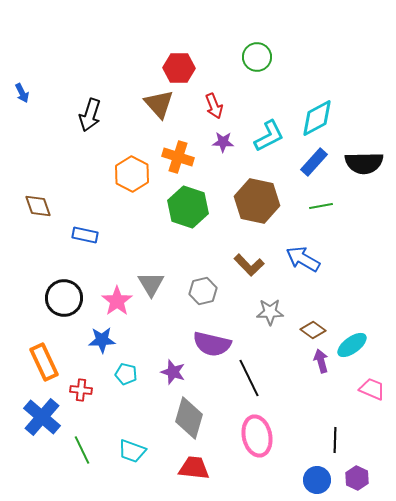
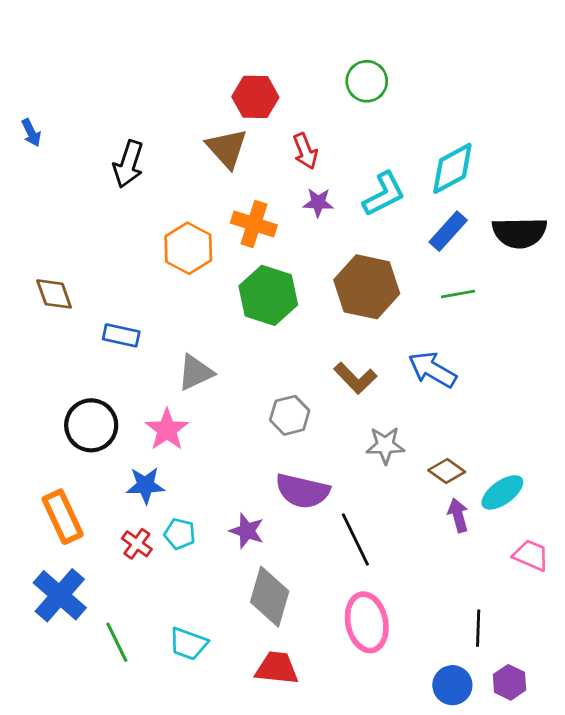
gray triangle: (151, 284) -> (195, 372), moved, turned 36
red cross: (81, 390) -> (137, 544), moved, turned 30

